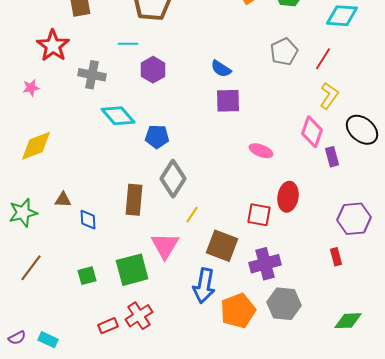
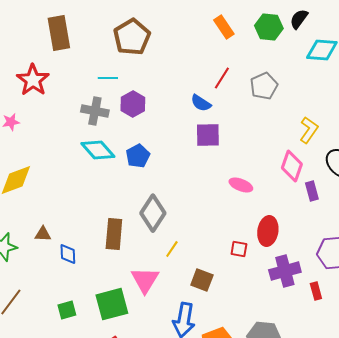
red line: (323, 59) -> (222, 78), moved
gray cross: (92, 75) -> (95, 111), moved
blue pentagon: (157, 137) -> (138, 156), moved, turned -30
red square: (259, 215) -> (239, 249), size x0.7
brown square: (222, 246) -> (202, 280), size x0.7
purple cross: (265, 264) -> (285, 271), moved

